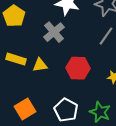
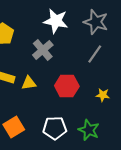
white pentagon: (66, 110) -> (55, 128), turned -30

